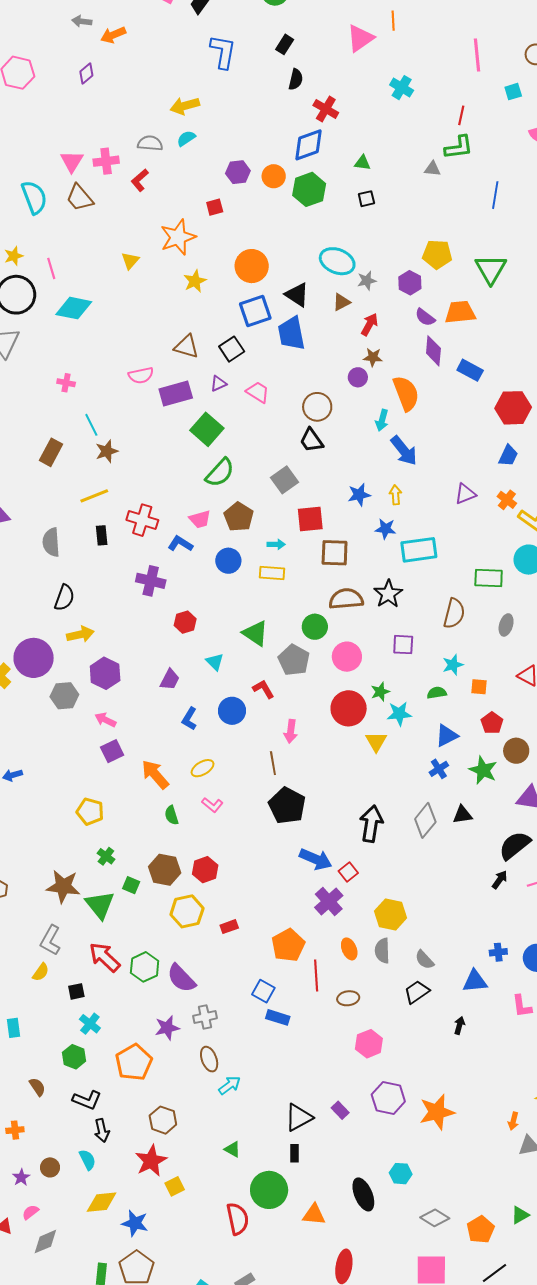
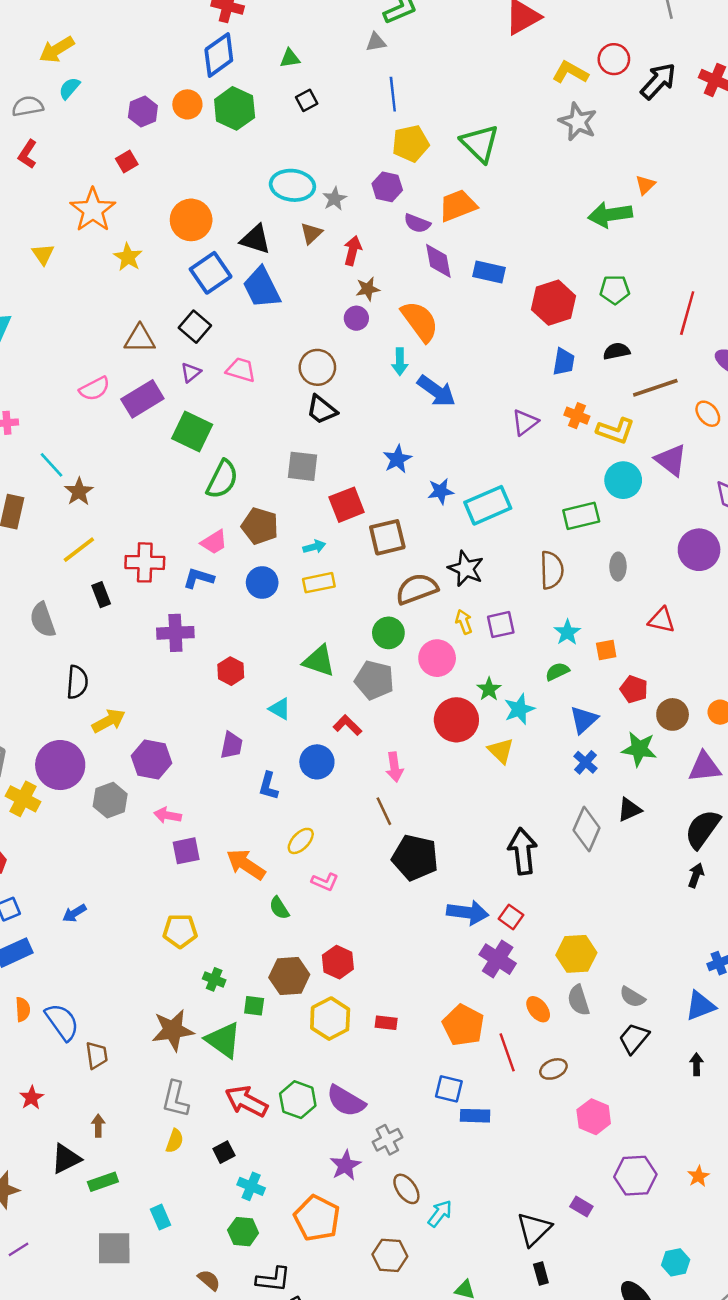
blue line: (495, 195) -> (393, 94), moved
gray square: (284, 480) -> (302, 466), turned -32
yellow arrow: (395, 495) -> (464, 622), moved
purple square: (112, 751) -> (186, 851), turned 30
red rectangle: (229, 927) -> (386, 1023), turned 42
orange star: (437, 1112) -> (698, 1176), size x0.5
brown hexagon: (163, 1120) -> (390, 1255), moved

